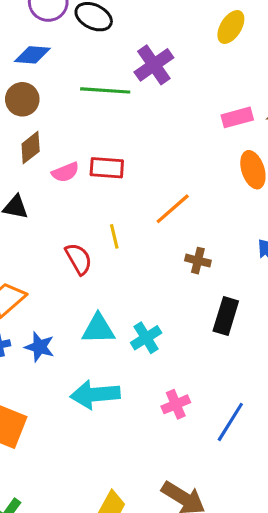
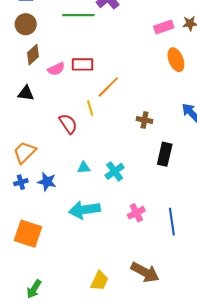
orange line: (173, 209) -> (108, 87), moved
cyan triangle: (98, 329) -> (84, 168), size x0.6
blue line: (230, 422) -> (172, 222), turned -36

